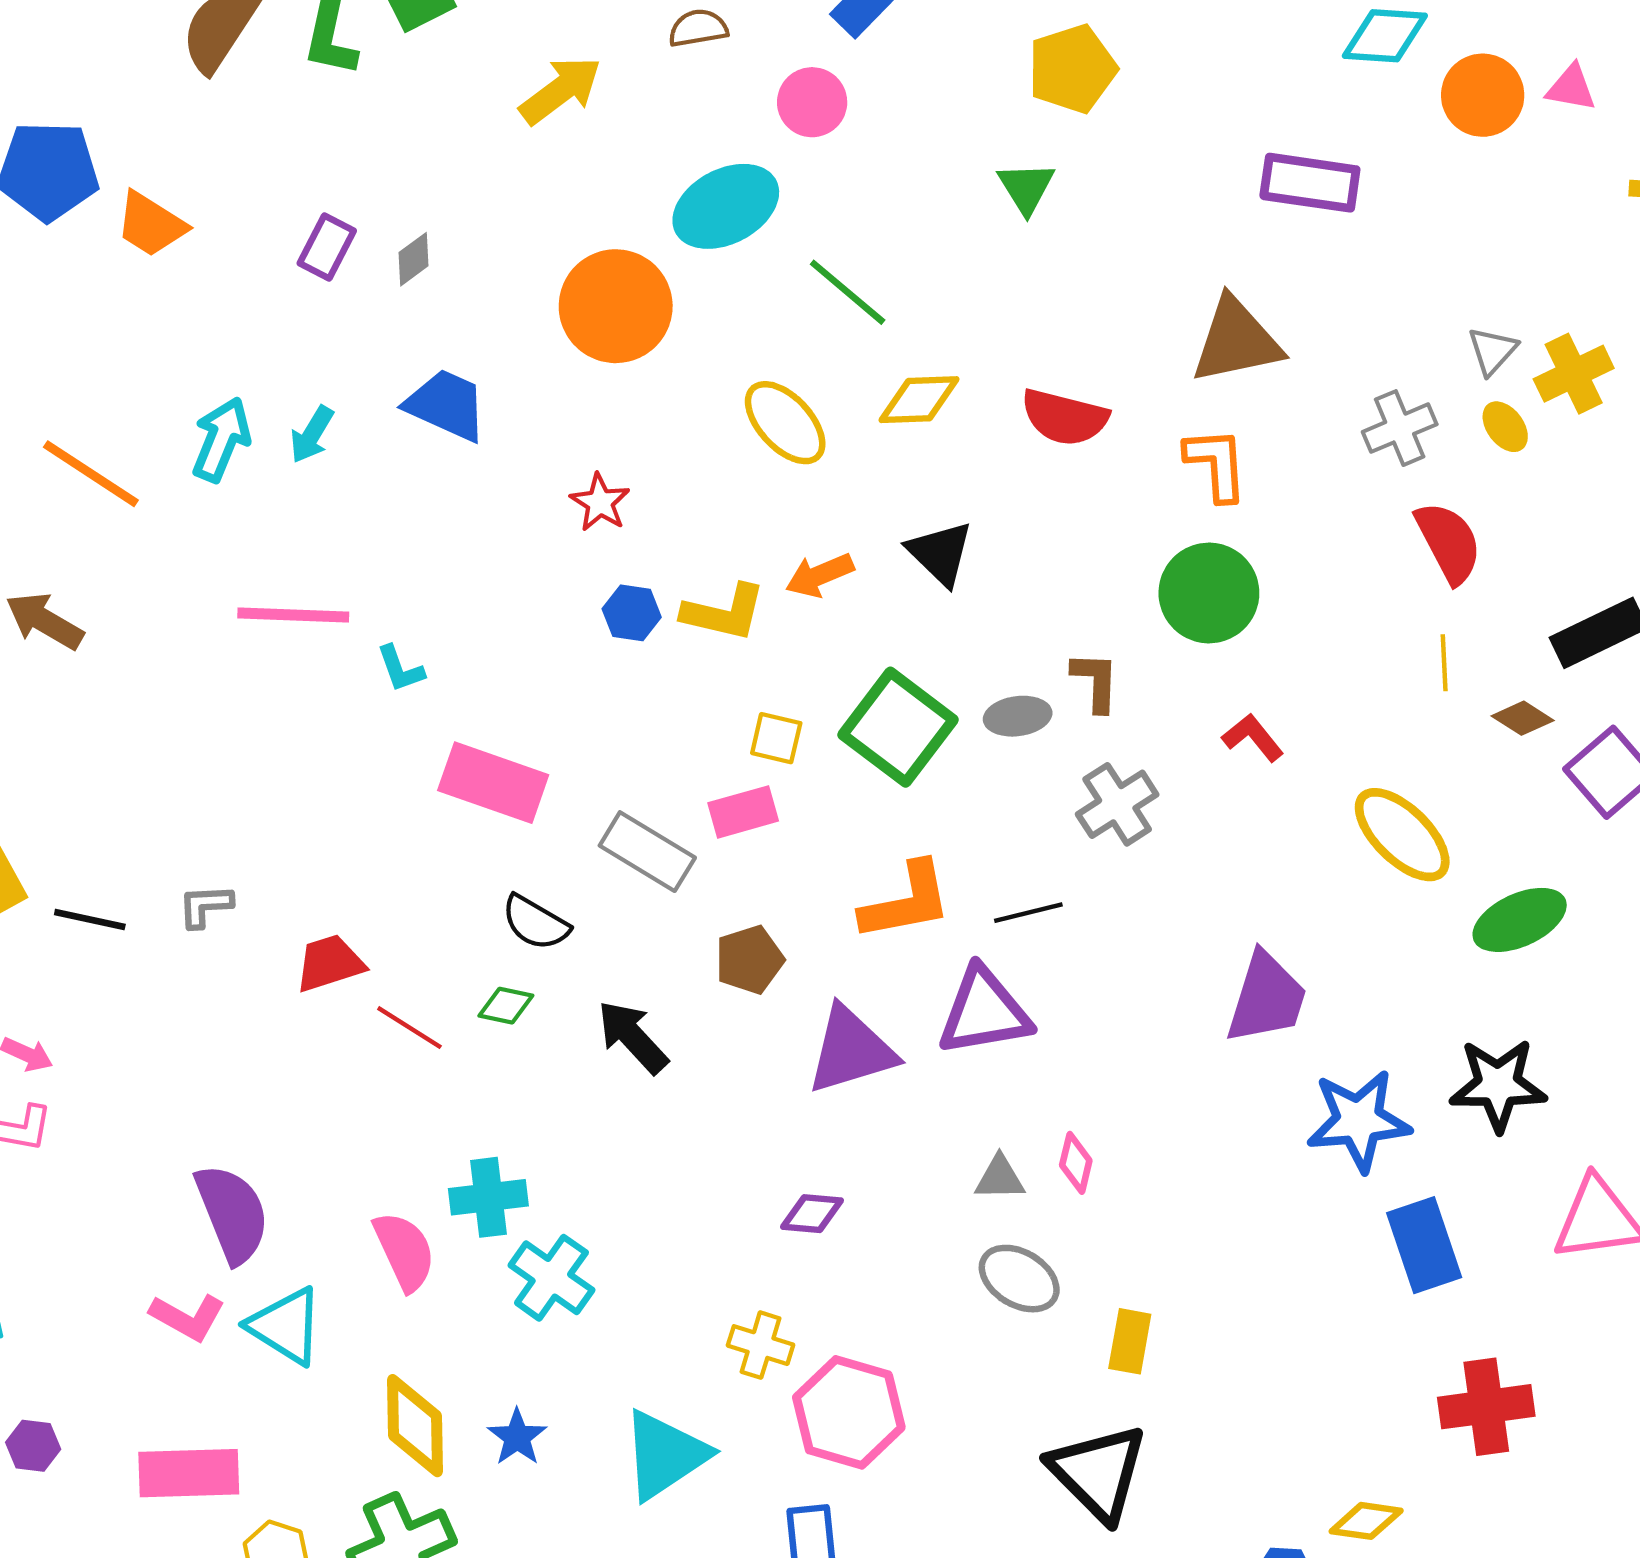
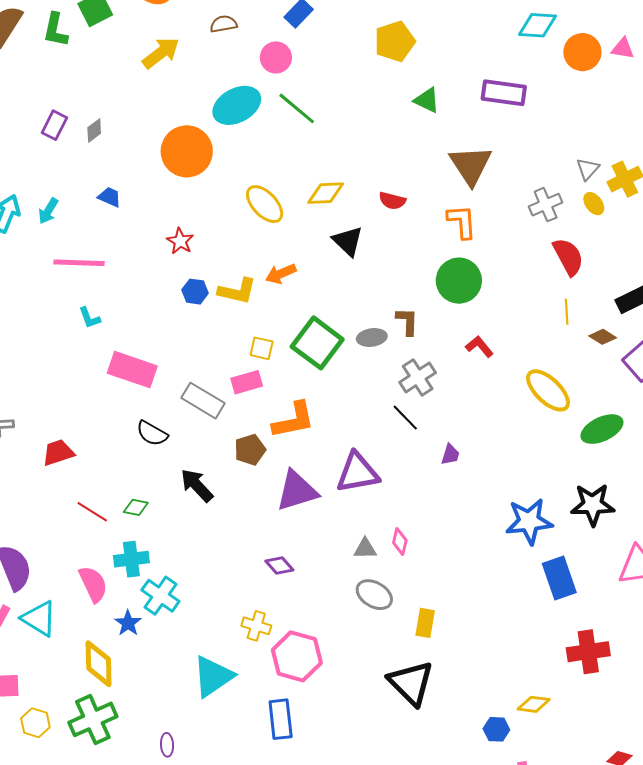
green triangle: (1026, 188) -> (427, 100), moved, turned -32
green line: (848, 292) -> (297, 108), moved
brown triangle: (1236, 341) -> (471, 165), turned -51
blue trapezoid: (446, 405) -> (110, 197), size x0.6
red semicircle: (1065, 417) -> (392, 201), size x0.7
black triangle: (940, 553) -> (348, 241), moved
pink line: (293, 615) -> (79, 263), moved
orange L-shape: (906, 901) -> (294, 420), moved
black line: (1028, 913) -> (405, 418), moved, turned 60
purple trapezoid: (1267, 998) -> (450, 454), moved, size x0.5
green diamond: (506, 1006) -> (136, 507), moved
red line: (409, 1028) -> (92, 512), moved
purple diamond: (812, 1214) -> (279, 566), turned 44
blue star: (517, 1437) -> (128, 623), moved

